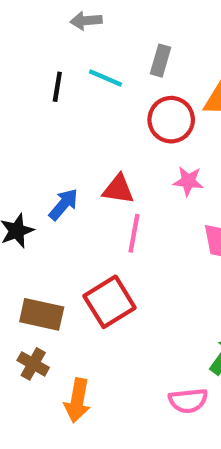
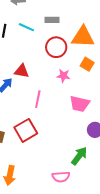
gray rectangle: (160, 61) -> (52, 20), turned 72
red triangle: (118, 189) -> (22, 71), moved

